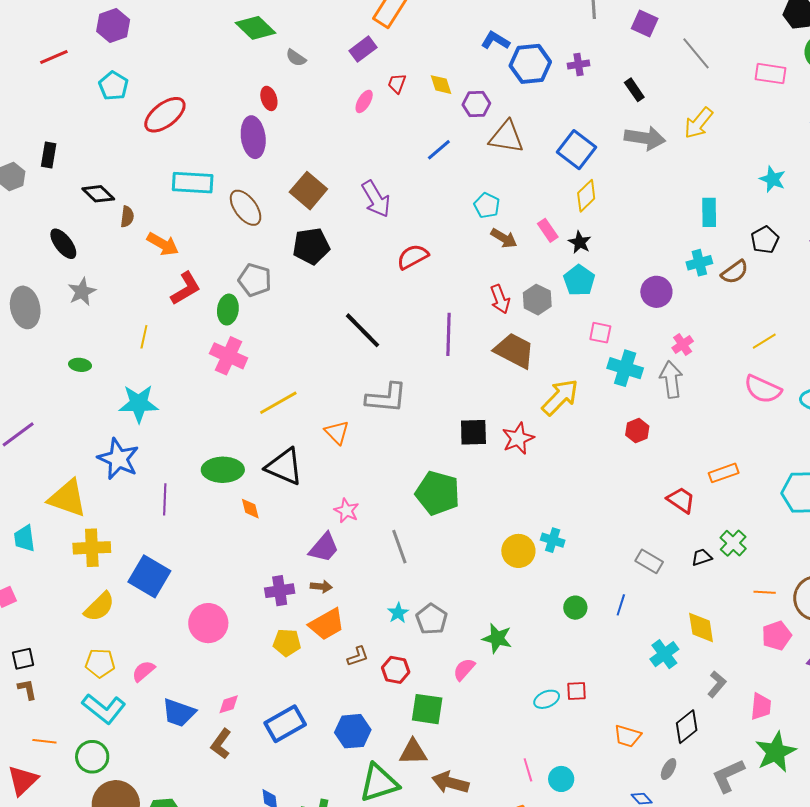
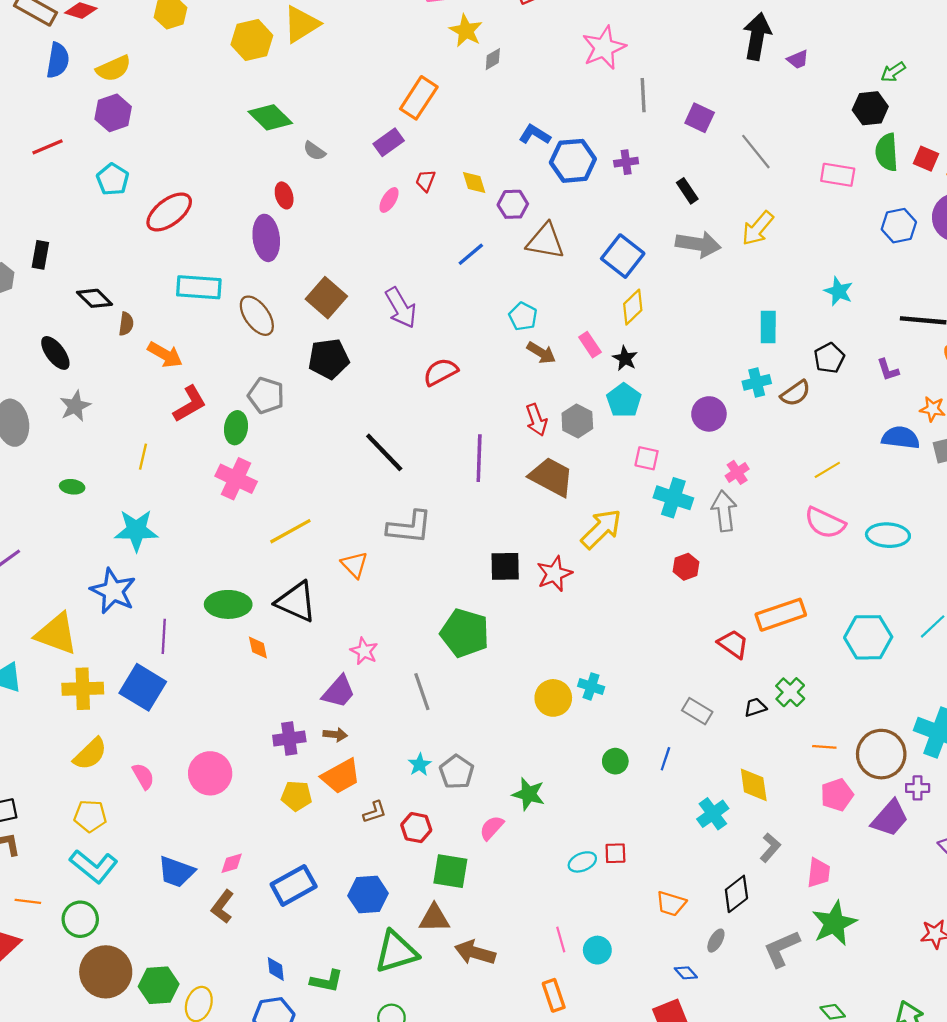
orange rectangle: (724, 473) -> (781, 615), size x1.5
blue square: (149, 576) -> (143, 687), moved
pink semicircle: (143, 671) -> (143, 776), moved, turned 100

